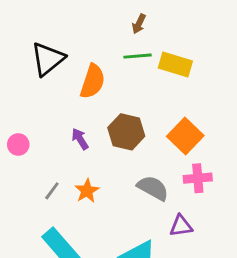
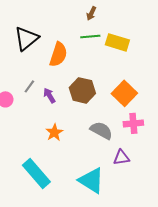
gray line: (52, 191) -> (29, 86), moved

